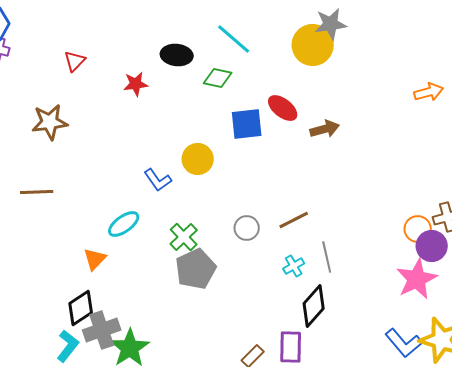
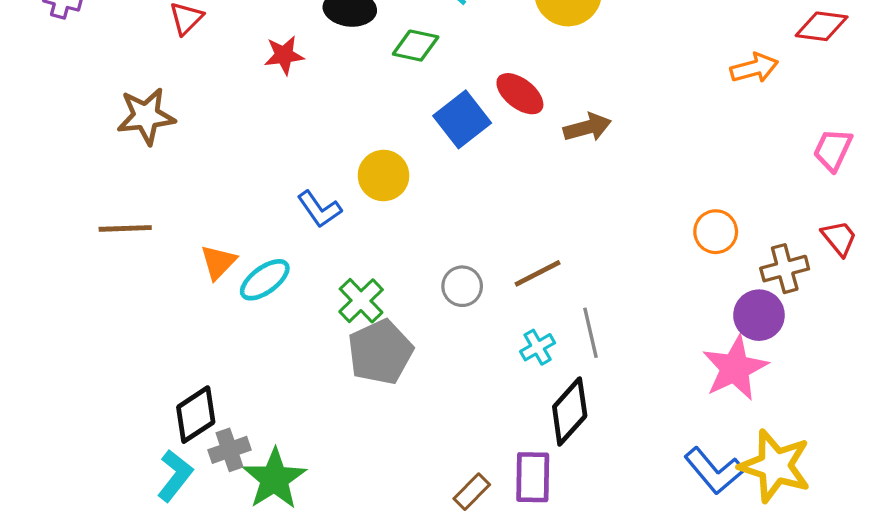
blue square: (247, 124) -> (462, 119), turned -32
orange circle: (418, 229) -> (716, 232), moved
orange triangle: (95, 259) -> (218, 262), moved
gray cross: (102, 330) -> (229, 450), size x0.7

